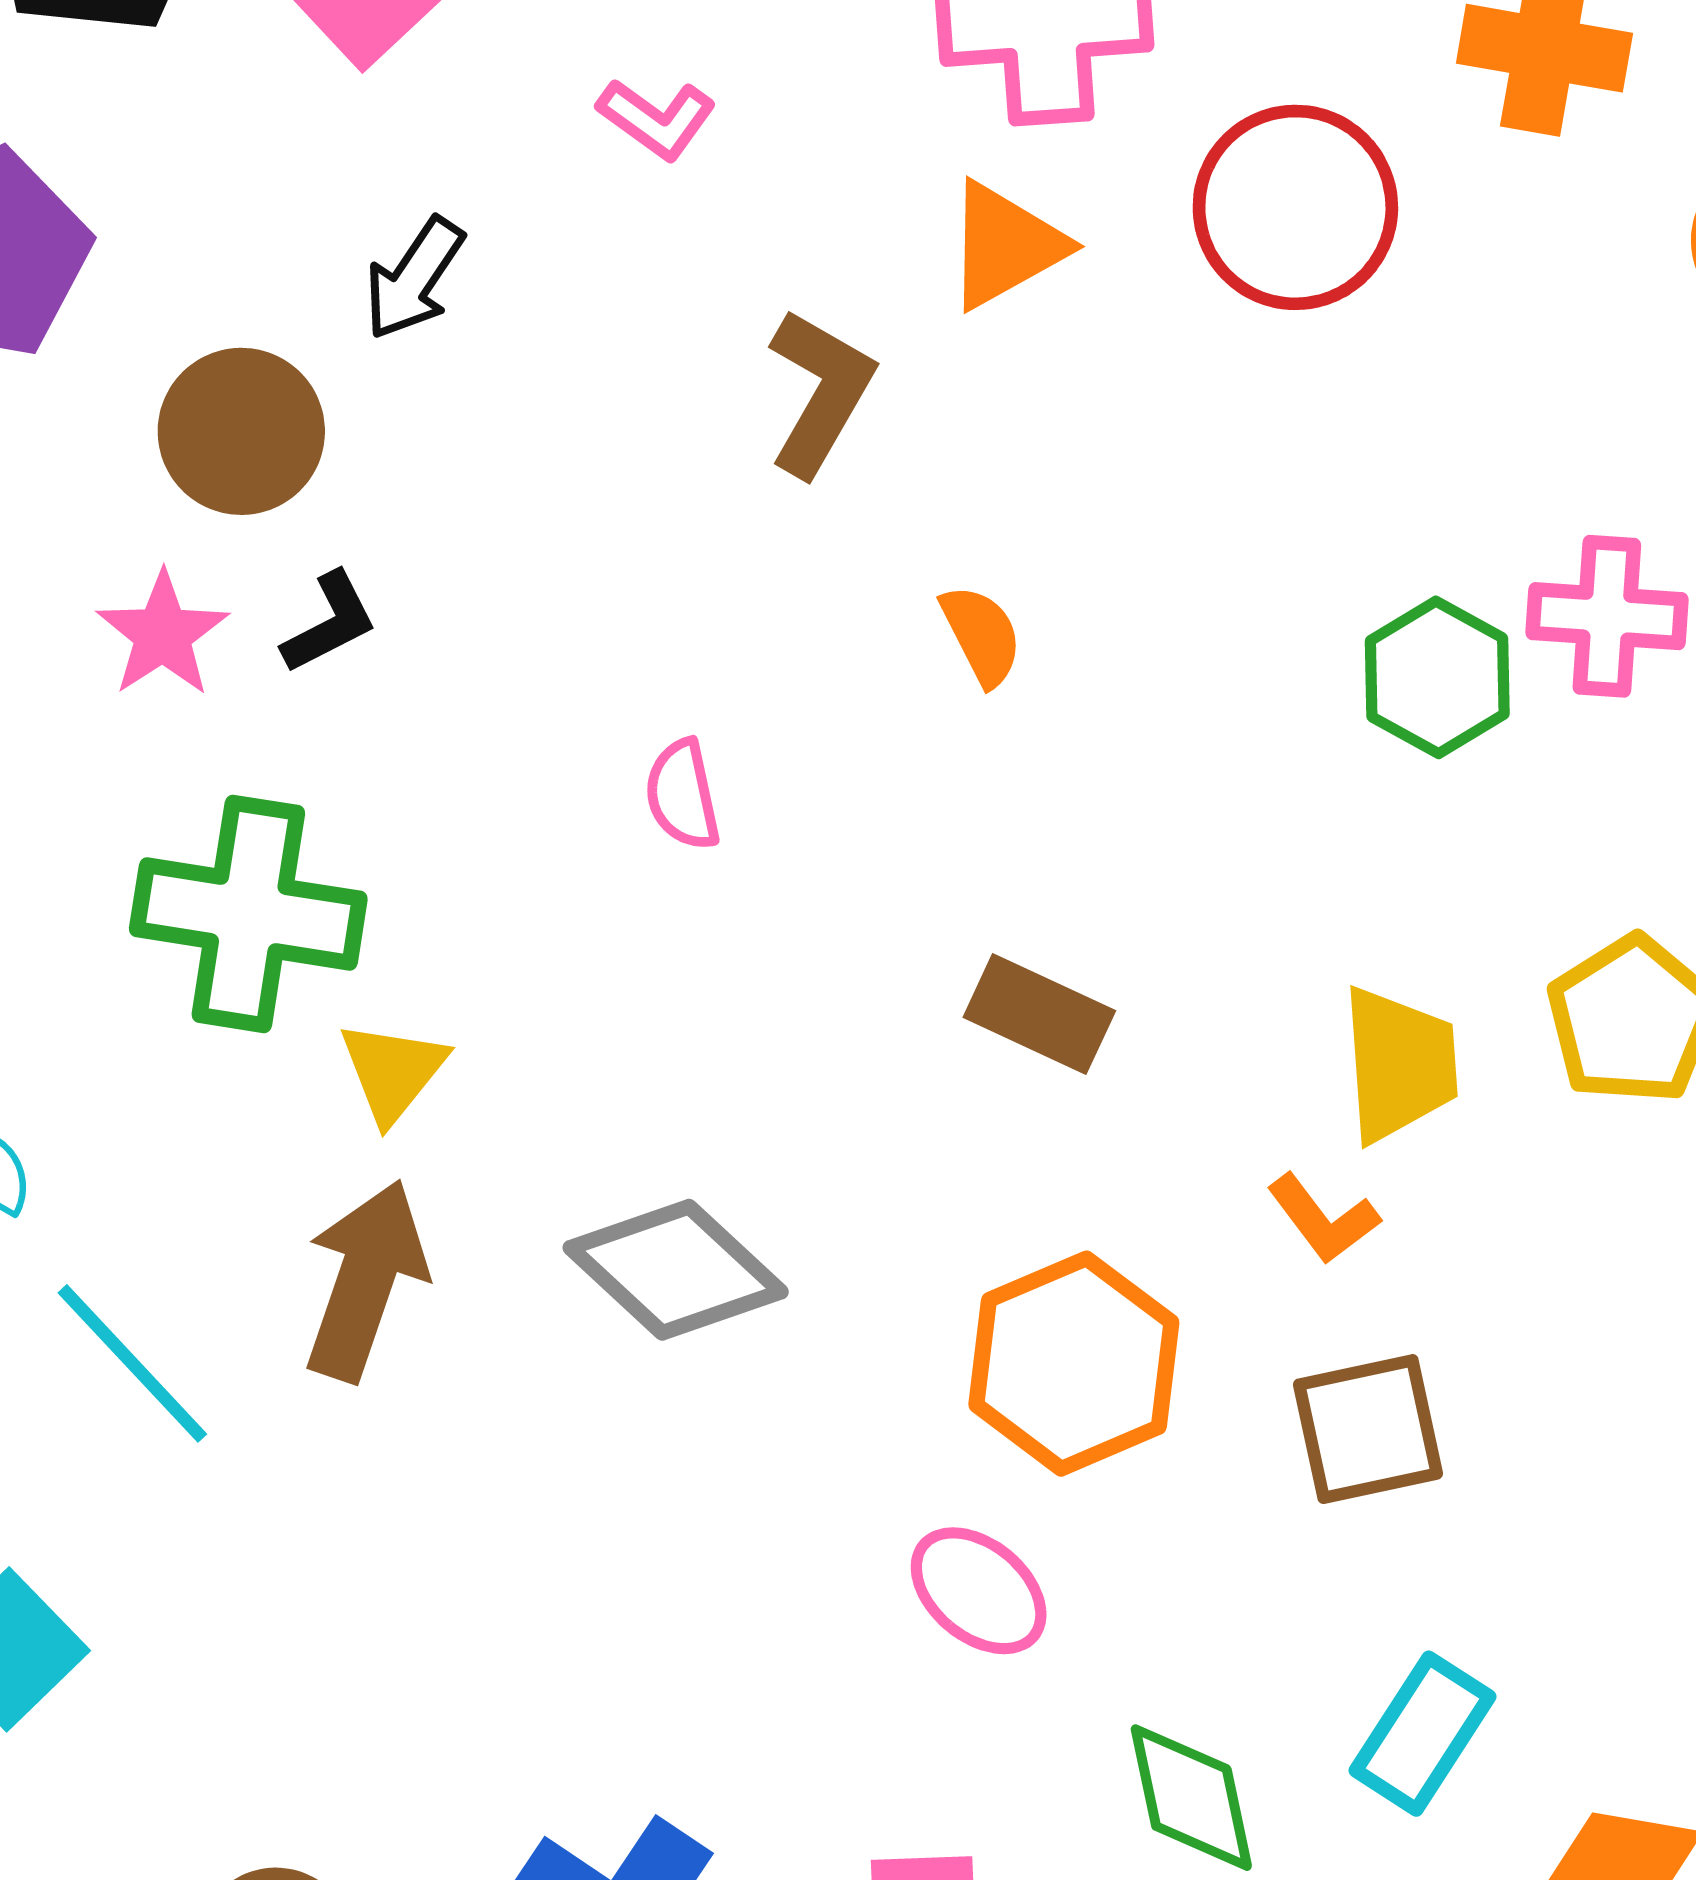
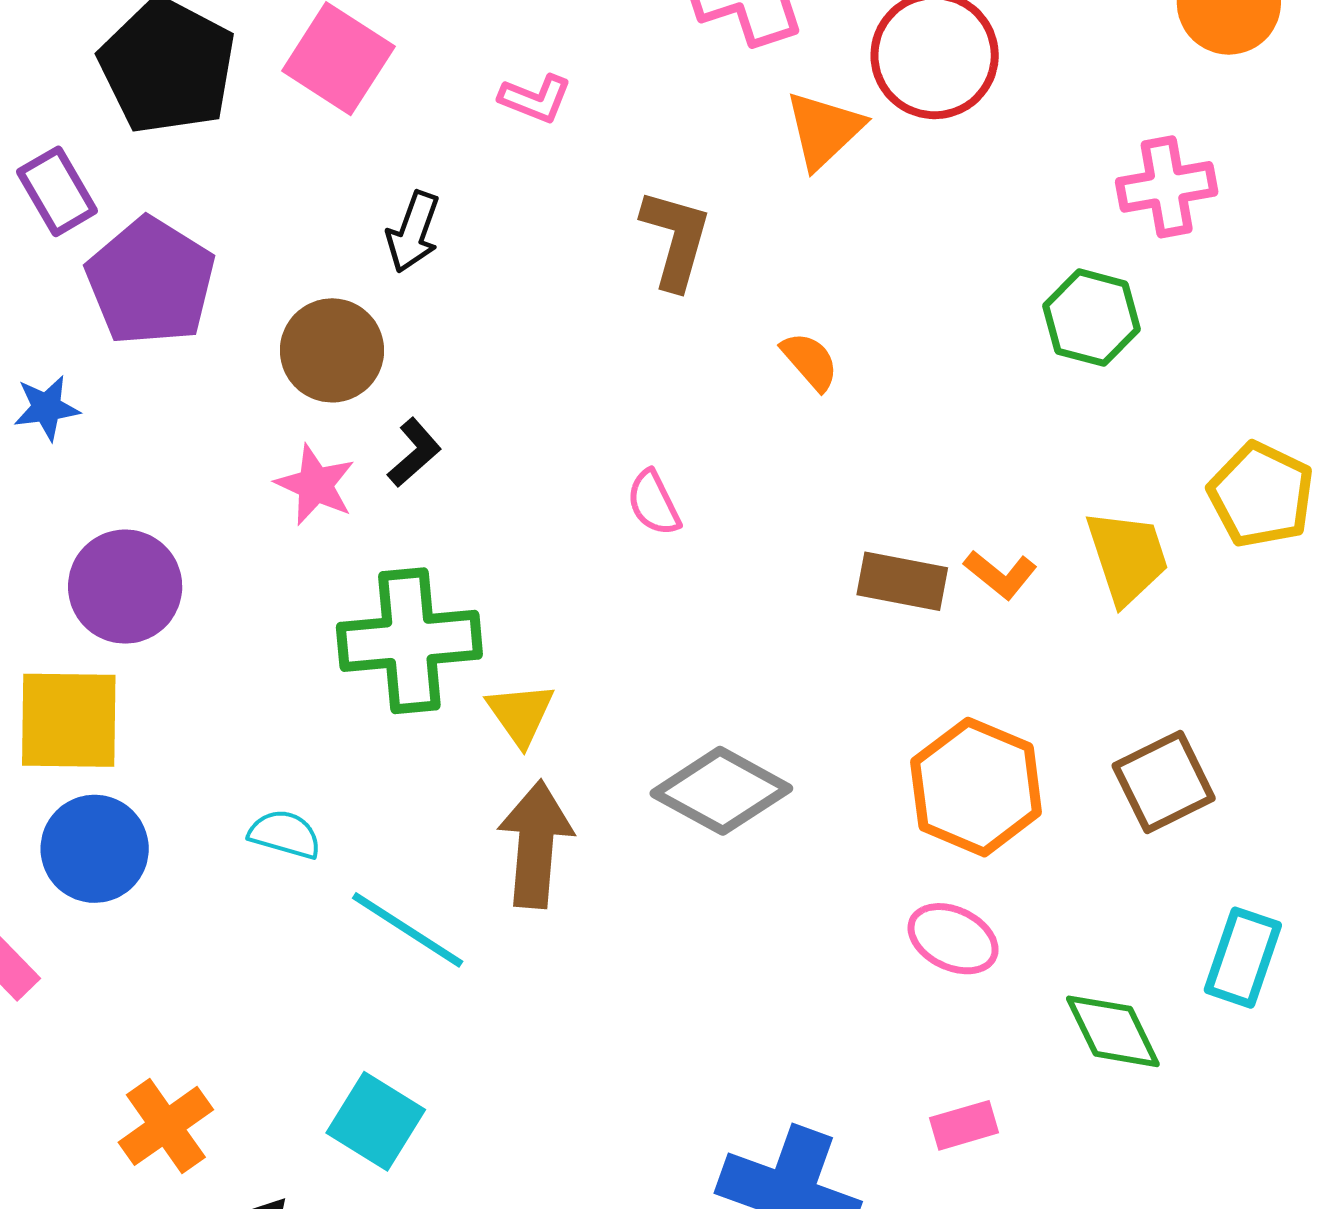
orange triangle: (1005, 245) -> (824, 130), moved
pink cross: (1607, 616) -> (1167, 187), moved
orange L-shape: (1323, 1219) -> (1000, 574), moved

